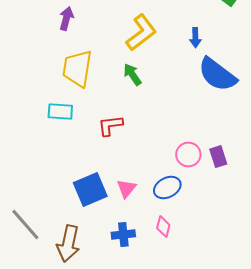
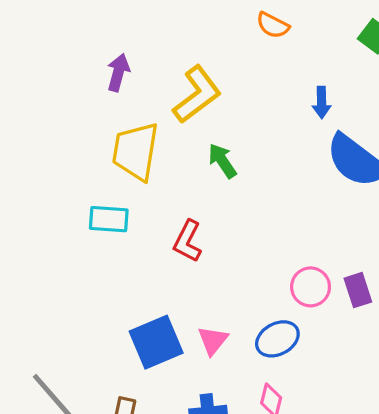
yellow L-shape: (141, 33) -> (197, 95), moved
red L-shape: (110, 126) -> (188, 241), turned -56

